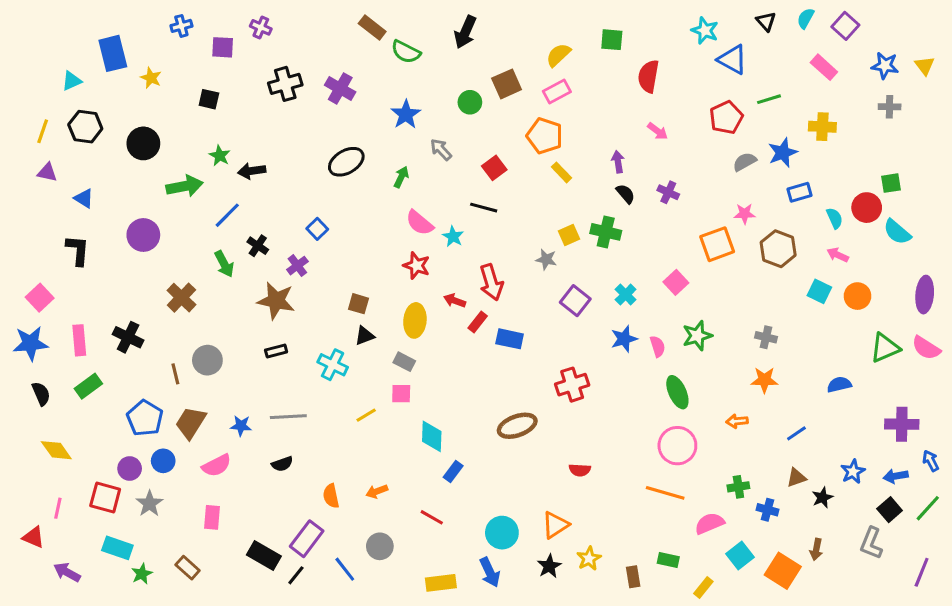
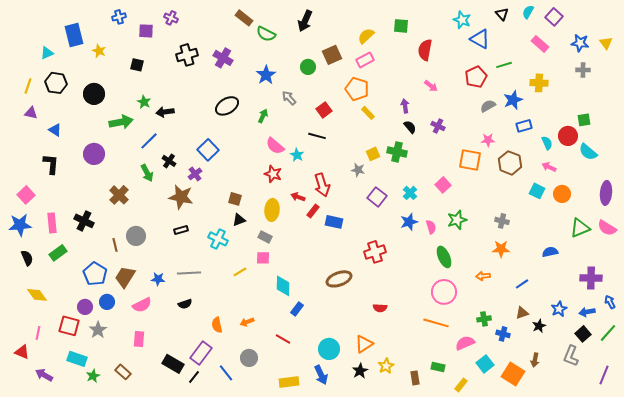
blue square: (317, 229) -> (208, 150), size x1.5
orange square: (717, 244) -> (470, 160), turned 30

